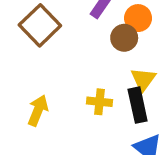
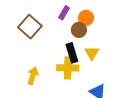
yellow cross: (100, 102) -> (68, 68), size x1.5
black rectangle: (138, 105) -> (72, 53), moved

